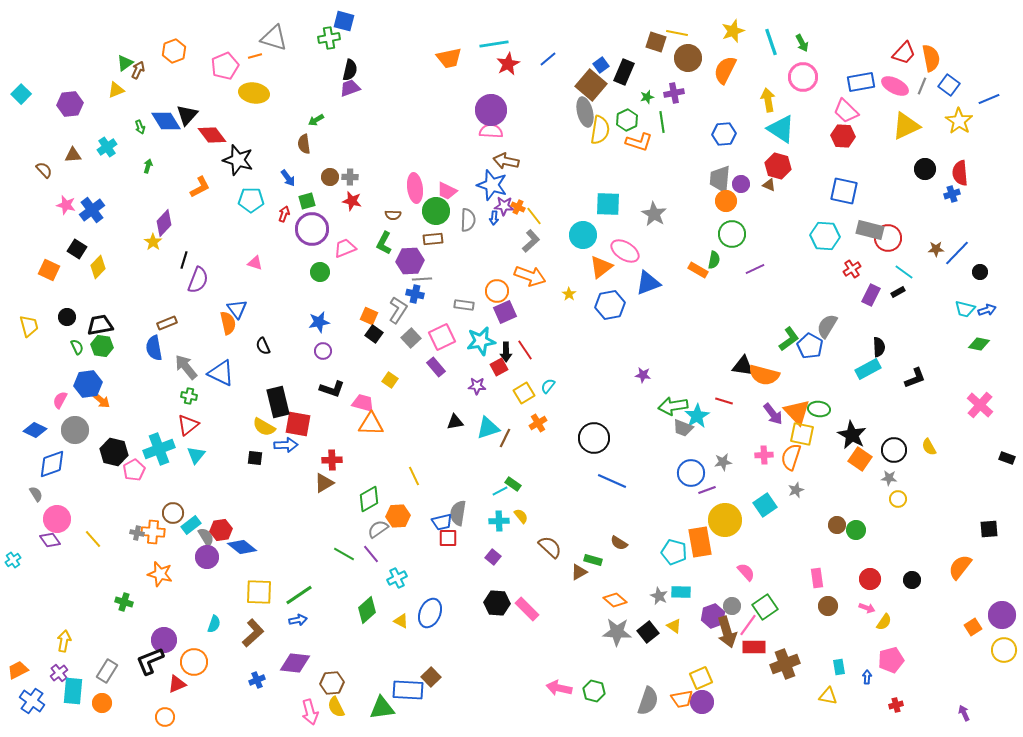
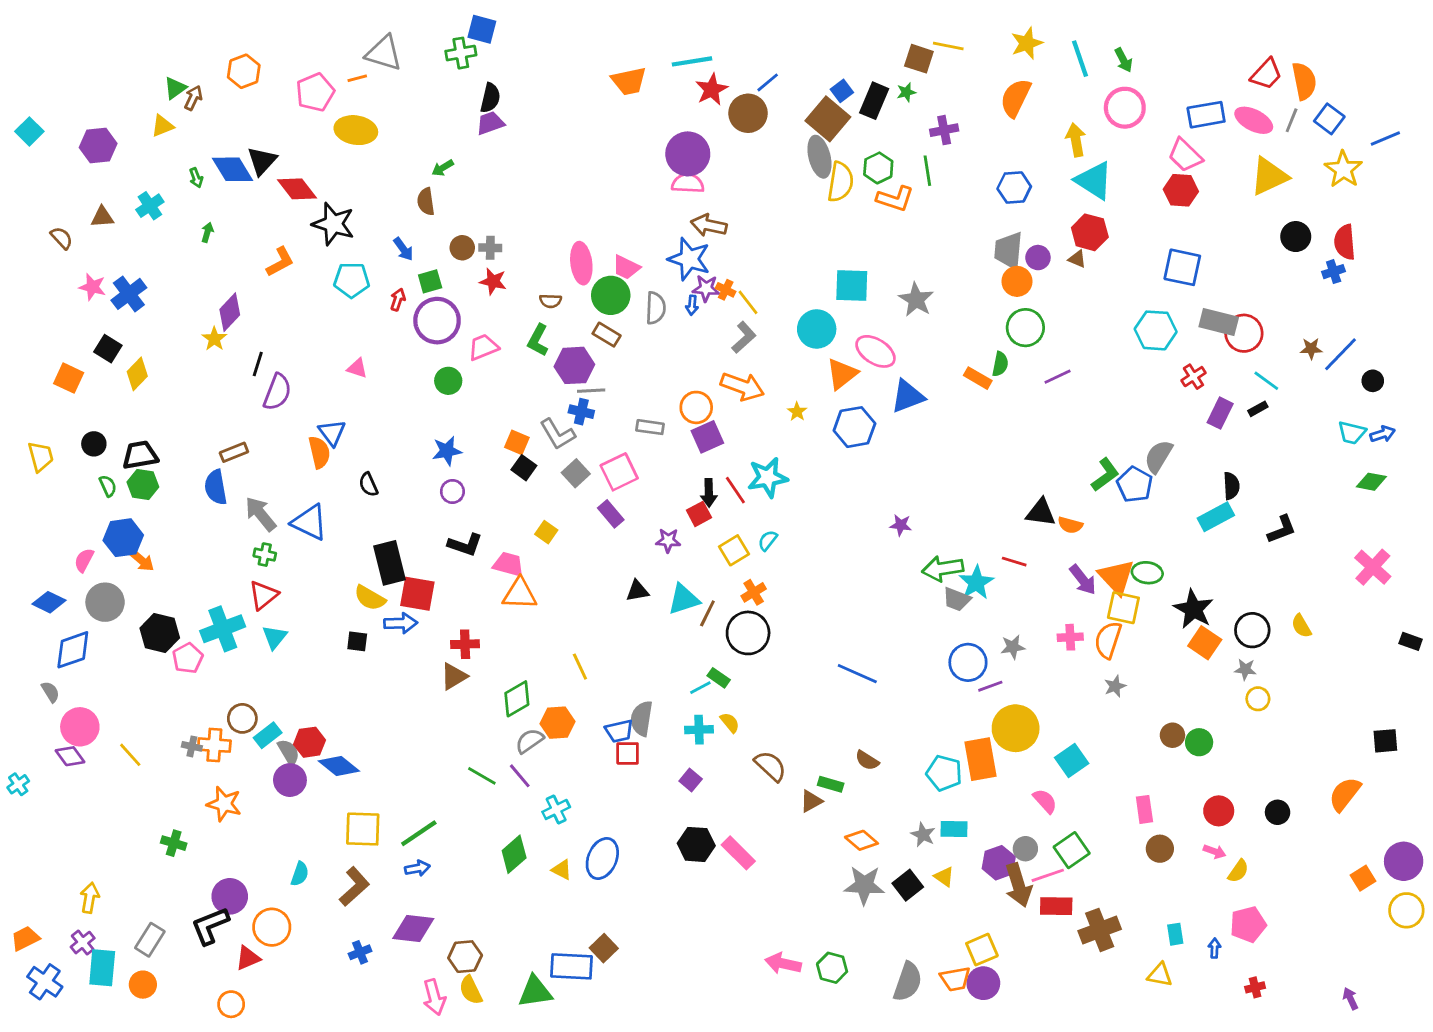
brown circle: (688, 58) -> (748, 113), moved
green star: (647, 97) -> (906, 92), moved
brown rectangle: (433, 239) -> (607, 335), turned 36
gray L-shape: (398, 310) -> (558, 434), turned 116
cyan star: (481, 341) -> (768, 477), moved
orange semicircle: (764, 375) -> (1070, 525), size x0.6
black circle: (594, 438) -> (748, 633), moved
cyan square: (765, 505) -> (1072, 760), moved
pink line: (748, 625) -> (1048, 875), turned 35

